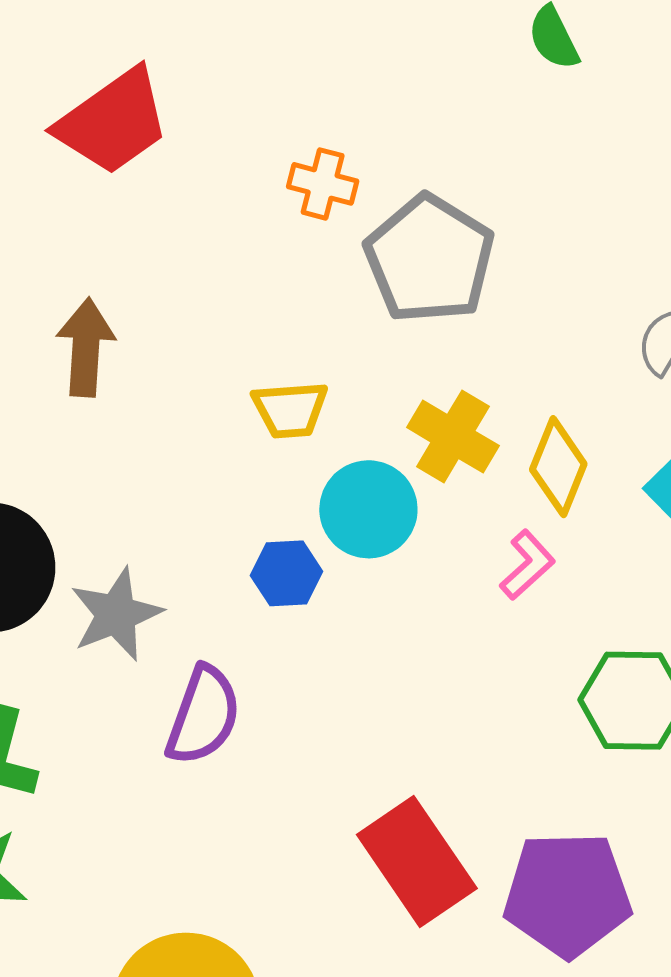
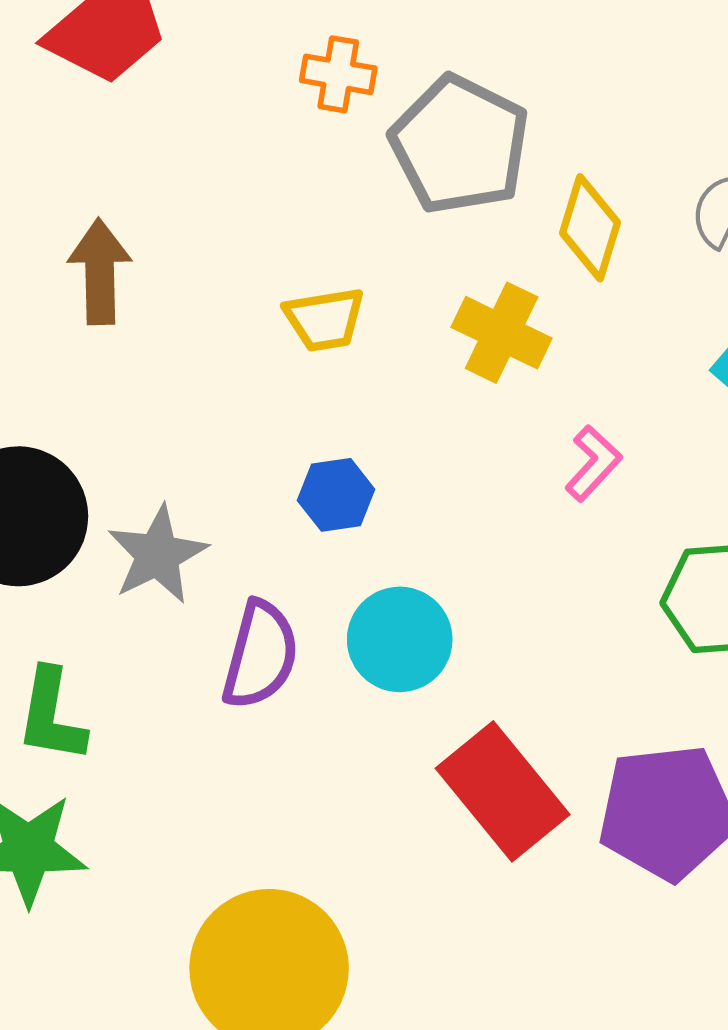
yellow diamond: (558, 467) -> (590, 228), moved
cyan circle: (368, 509) -> (400, 639), moved

